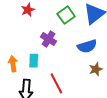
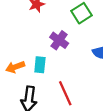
orange arrow: (13, 64) -> (15, 67), turned -105

